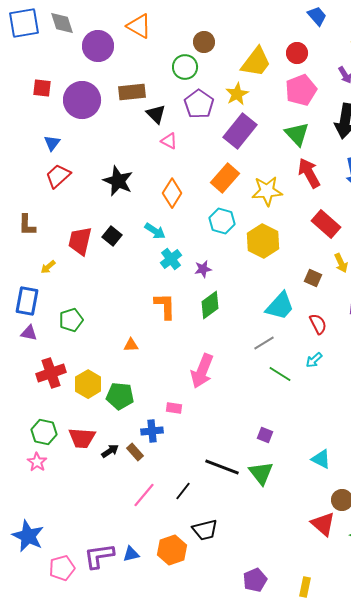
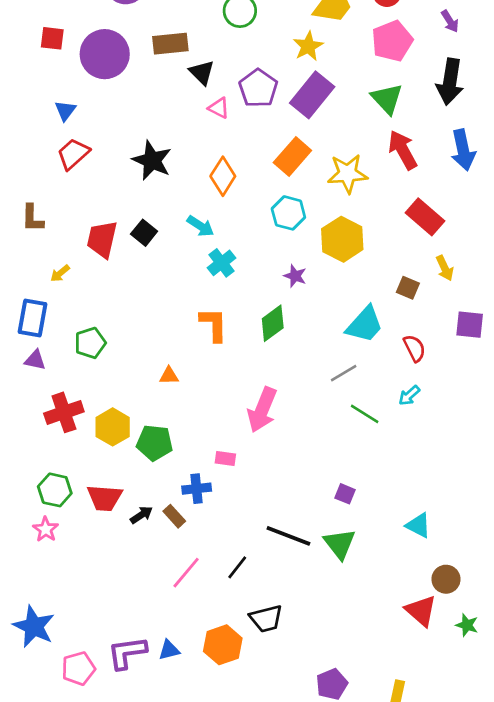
purple pentagon: (199, 104) -> (258, 88), moved
purple star: (203, 269) -> (295, 276), moved, turned 30

